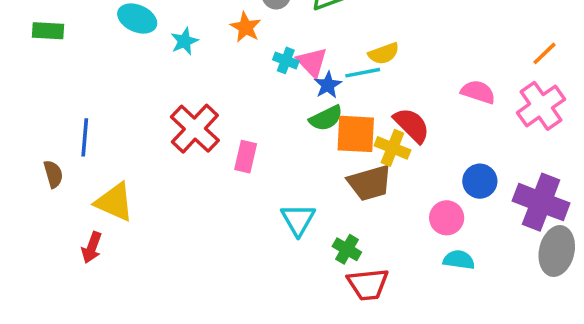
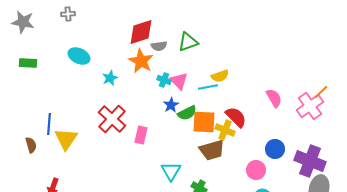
orange star: (246, 27) -> (141, 61), size x1.4
cyan star: (184, 41) -> (110, 78), moved
orange line: (545, 53) -> (321, 92), moved
blue star: (328, 85) -> (171, 105), moved
pink semicircle: (478, 92) -> (274, 98), turned 42
yellow triangle: (114, 202) -> (66, 139), moved, turned 40

